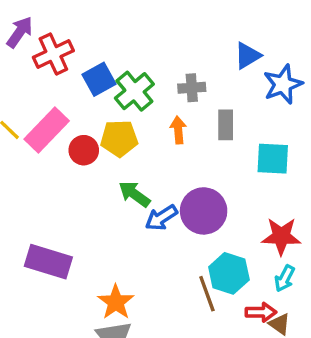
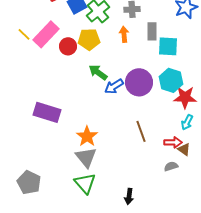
cyan square: (273, 159) -> (168, 46), moved
cyan hexagon: (229, 273) -> (171, 80), moved

